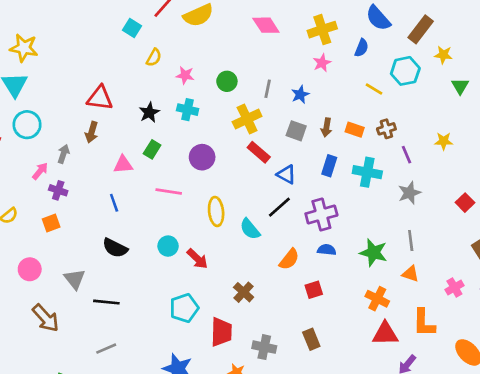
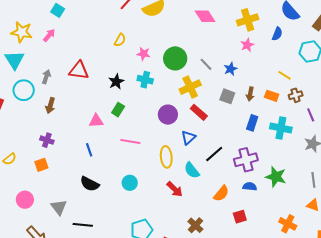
cyan square: (132, 28) -> (58, 10), moved
green circle: (227, 81) -> (175, 58), size x1.5
gray line: (268, 89) -> (206, 64), turned -56
yellow line: (374, 89) -> (284, 75), moved
brown arrow: (92, 132) -> (50, 106), moved
gray arrow: (63, 154) -> (46, 77), moved
purple circle: (202, 157) -> (168, 115), moved
pink arrow: (40, 171) -> (49, 35), moved
blue triangle: (286, 174) -> (188, 138), moved, turned 49
green star: (373, 253) -> (276, 177), moved
red arrow: (197, 259) -> (175, 189), moved
brown cross: (244, 292) -> (195, 225), moved

